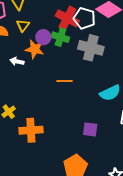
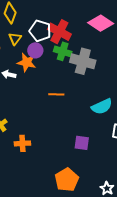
white pentagon: (84, 18) -> (40, 31), moved
green cross: (60, 37) -> (63, 51), moved
orange cross: (31, 130) -> (22, 143), size x0.7

